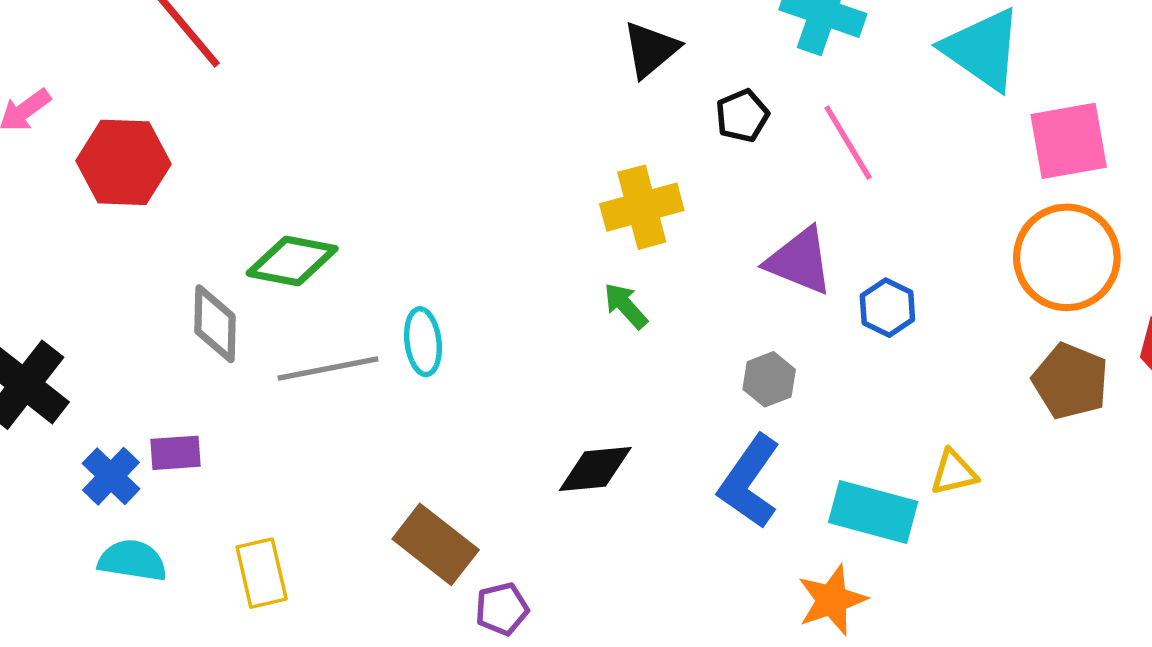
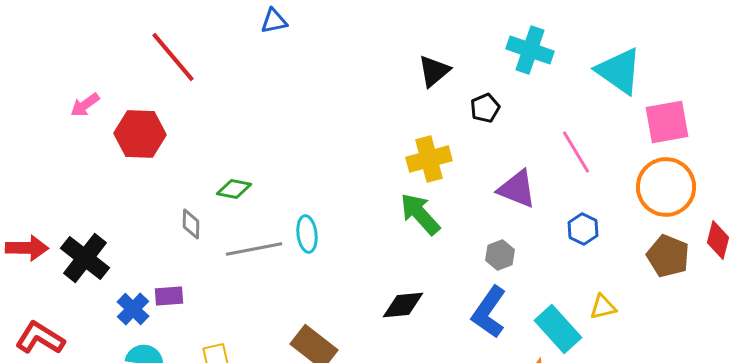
pink line: (848, 143) -> (576, 152), moved
green diamond: (292, 261) -> (234, 189), size x0.7
green arrow: (626, 306) -> (420, 214), size x1.6
blue hexagon: (887, 308) -> (583, 229), moved
gray diamond: (215, 324) -> (191, 224), size x0.7
cyan rectangle: (873, 512) -> (558, 329), turned 33

